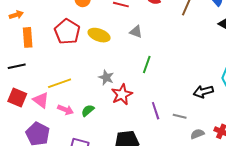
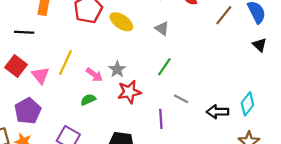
yellow line: (60, 83) -> (65, 63), turned -60
pink arrow: (65, 110) -> (94, 75), moved
gray line: (180, 116) -> (181, 99), moved

